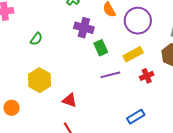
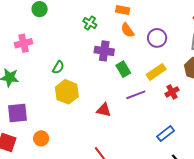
purple circle: (138, 21) -> (157, 38), size x0.7
yellow hexagon: (39, 80) -> (67, 92), moved
red triangle: (70, 100) -> (104, 110), moved

